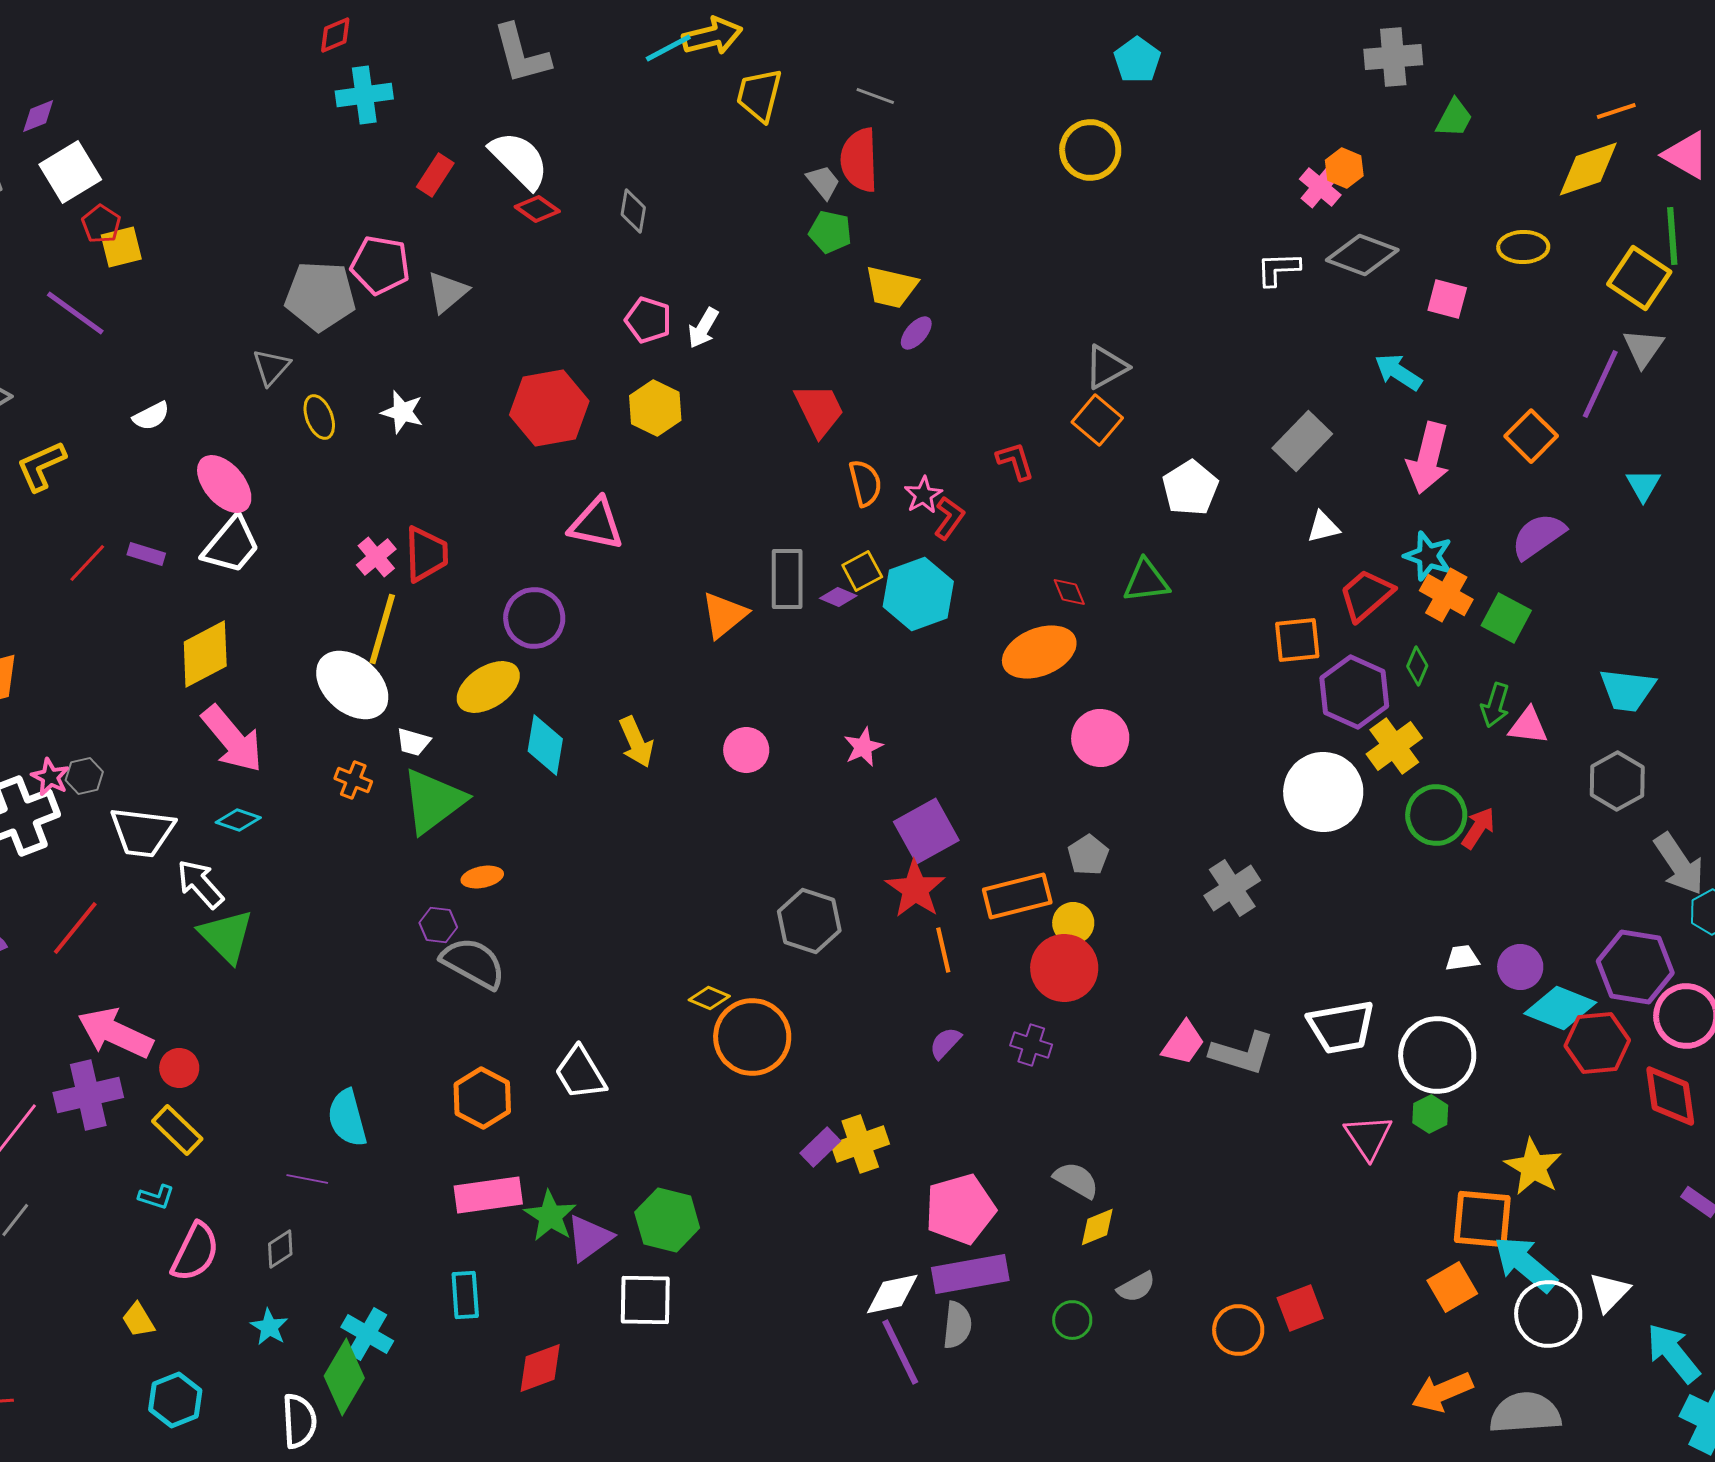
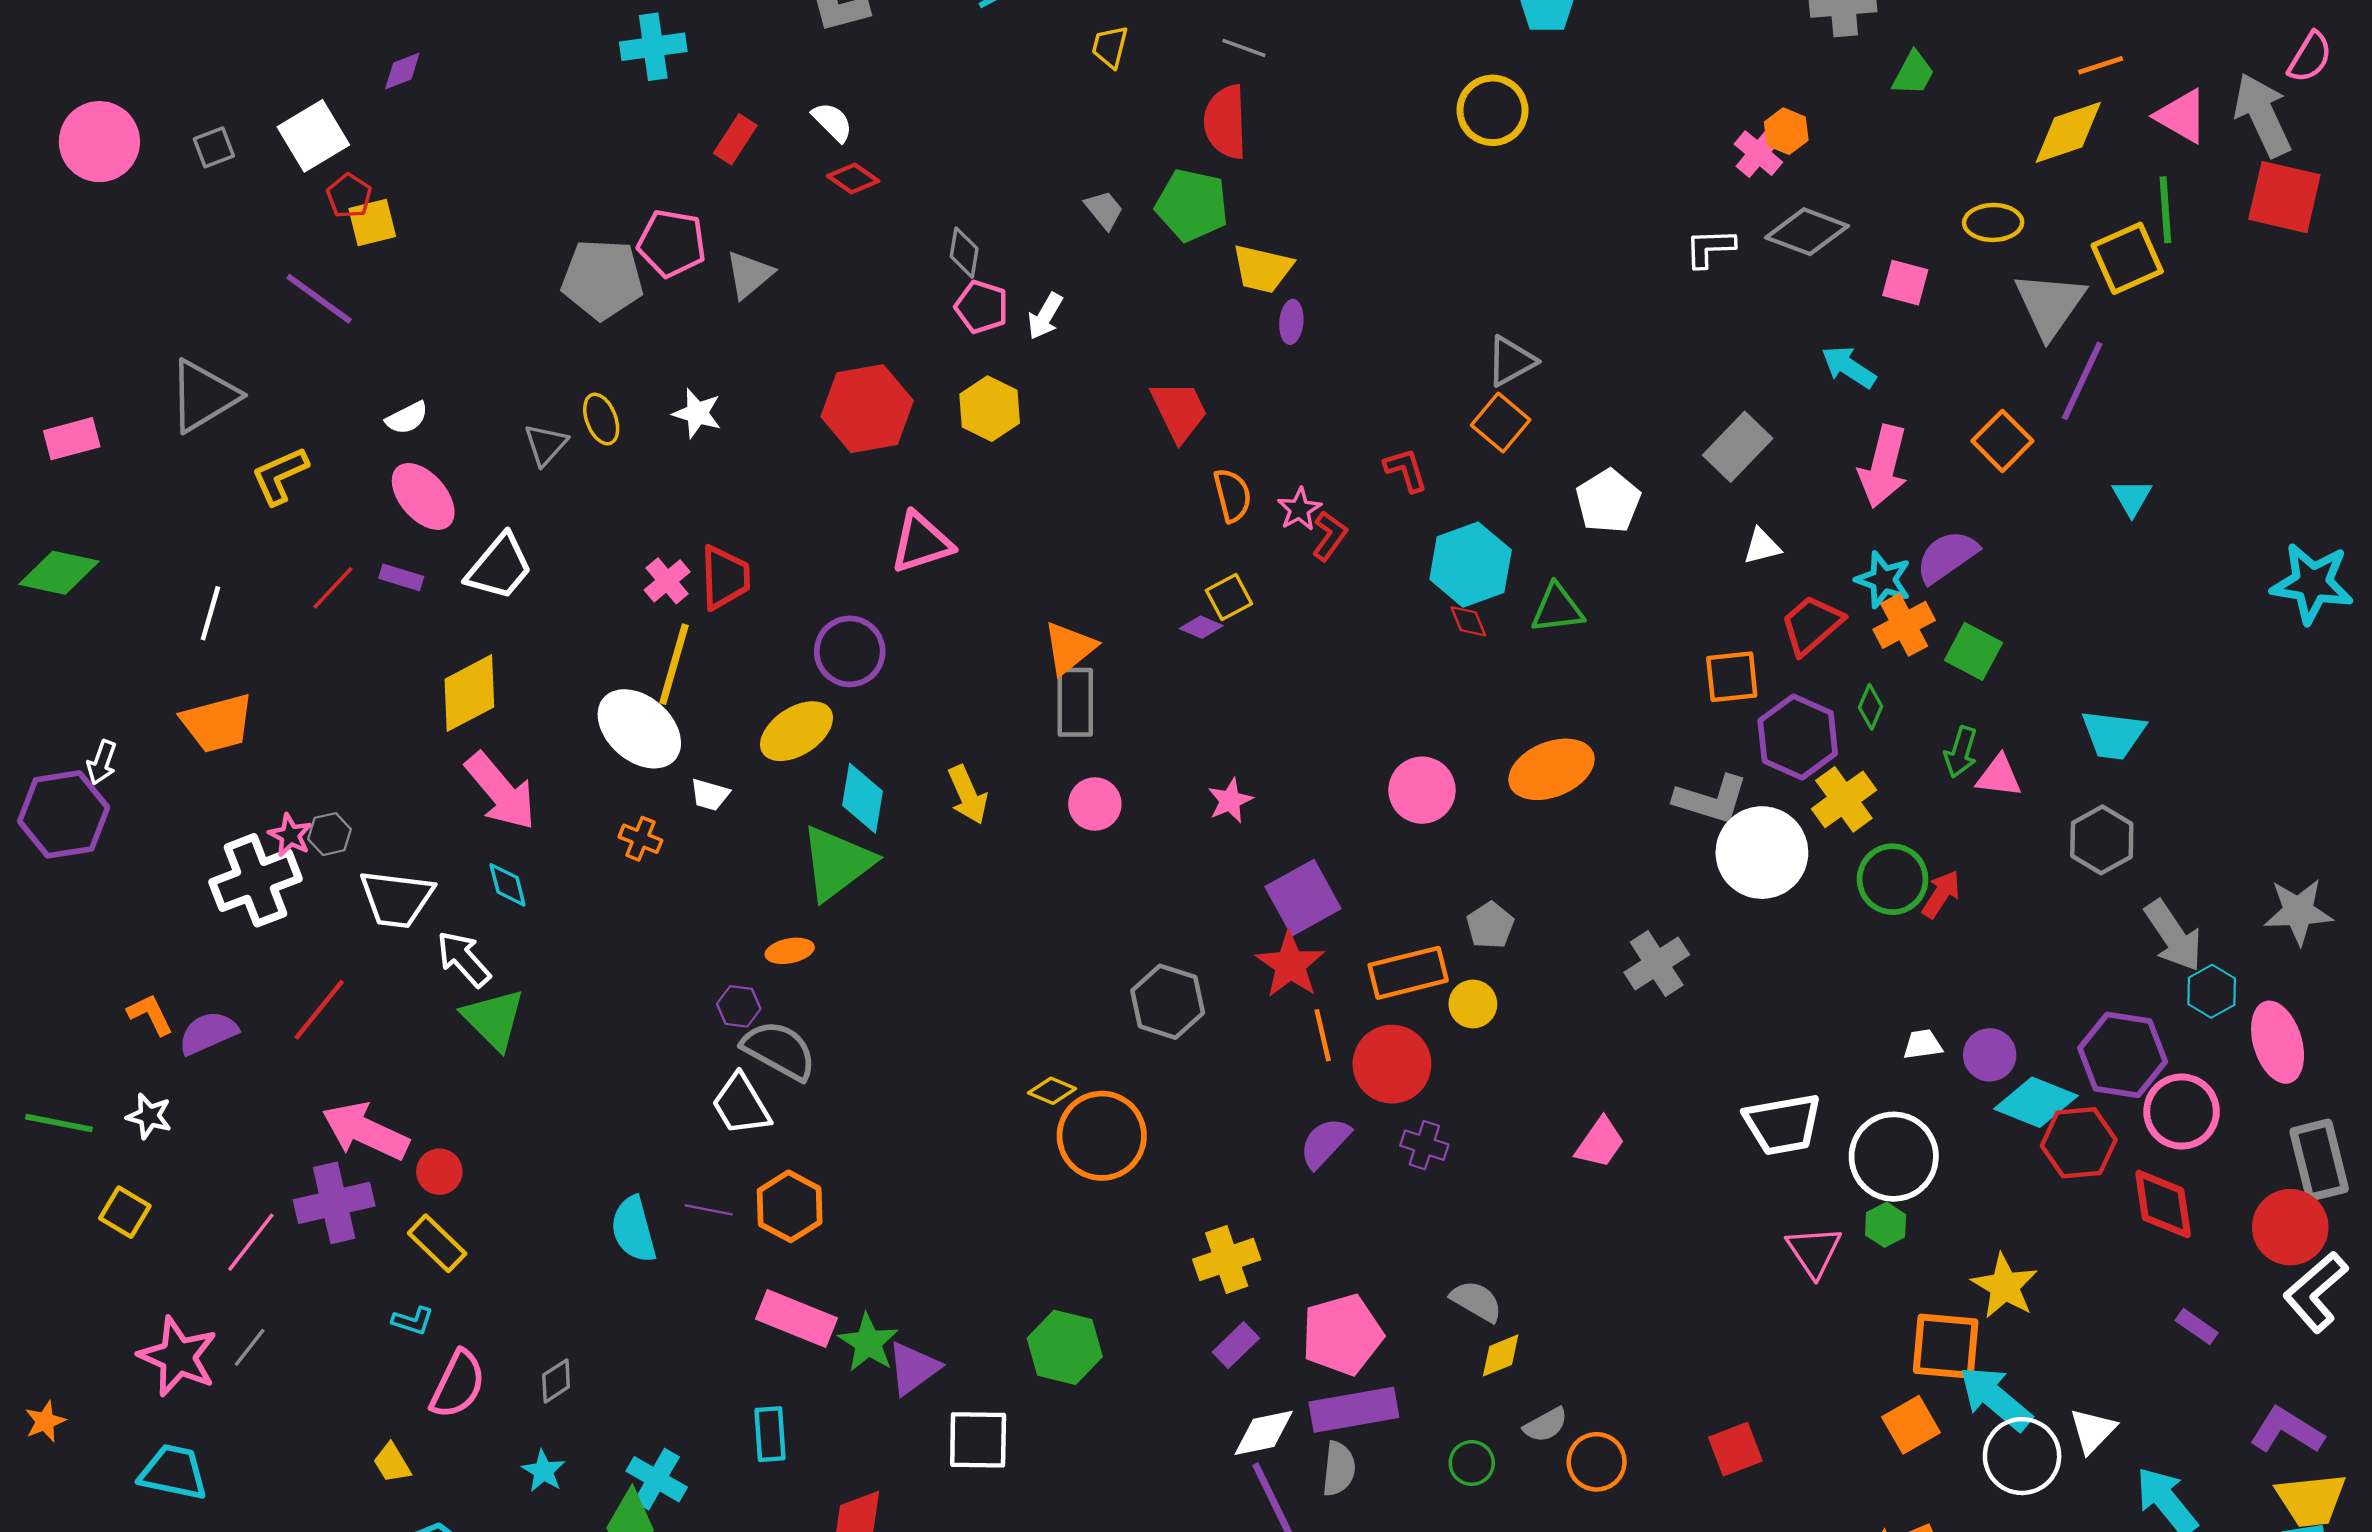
yellow trapezoid: (759, 95) -> (1110, 47), size x0.7
purple diamond: (38, 116) -> (402, 71), moved
white semicircle: (519, 160) -> (832, 122), size x0.6
gray trapezoid: (823, 182) -> (1104, 210), moved
gray diamond: (633, 211) -> (964, 253), moved
green pentagon: (830, 232) -> (1192, 205), size x1.5
yellow square: (1639, 278) -> (2127, 258), turned 32
purple ellipse: (916, 333) -> (1291, 322), turned -36
gray triangle: (1643, 348) -> (2050, 305), moved, size x1.5
gray triangle: (271, 367) -> (546, 444), moved
pink ellipse: (224, 484) -> (423, 496), moved
pink triangle: (596, 524) -> (921, 543), turned -30
purple semicircle: (1538, 536) -> (1947, 557), moved
gray rectangle: (787, 579) -> (1075, 702), moved
cyan hexagon: (918, 594) -> (1471, 565), moved
orange cross: (1446, 595) -> (1904, 625), turned 33
orange ellipse: (1039, 652) -> (1551, 769), moved
pink circle: (1100, 738) -> (1422, 790), moved
green triangle: (433, 801) -> (837, 863), moved
cyan diamond: (238, 820) -> (508, 885), turned 57
red circle: (1064, 968) -> (1392, 1064), moved
purple semicircle: (945, 1043) -> (1325, 1143), size x1.4
gray L-shape: (1242, 1053) -> (1711, 799), moved
white trapezoid: (580, 1073) -> (741, 1105), moved
purple rectangle: (820, 1147) -> (1236, 1345), moved
purple line: (307, 1179) -> (709, 1210), moved
pink rectangle: (488, 1195) -> (797, 1318), turned 30
green hexagon: (667, 1220) -> (1065, 1347), moved
orange circle: (1238, 1330) -> (1597, 1462), moved

